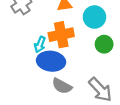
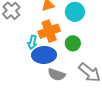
green circle: (104, 44) -> (73, 43), moved

